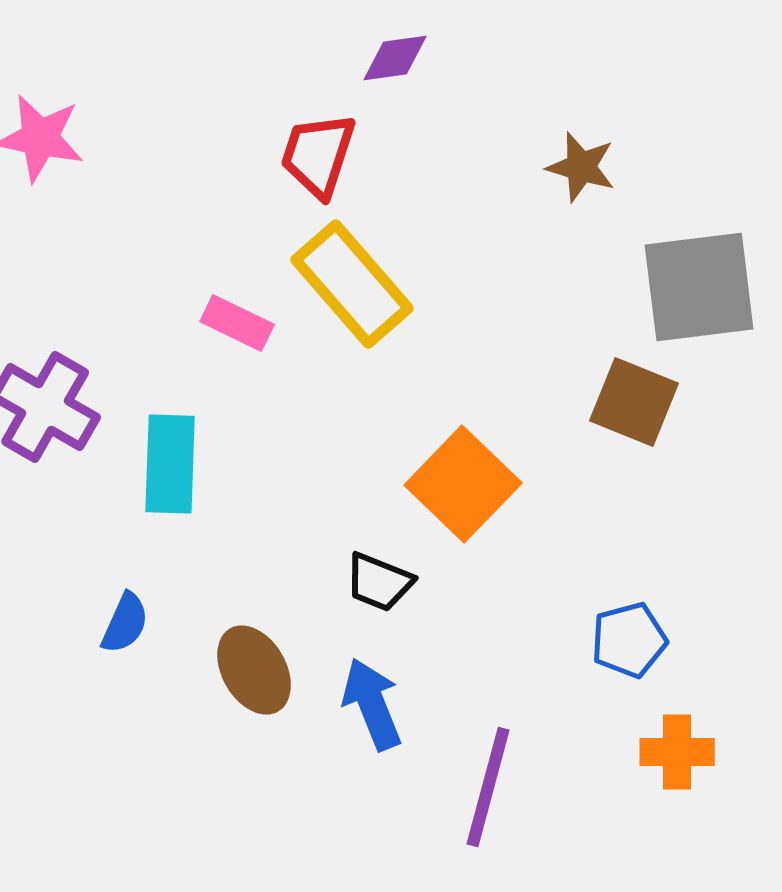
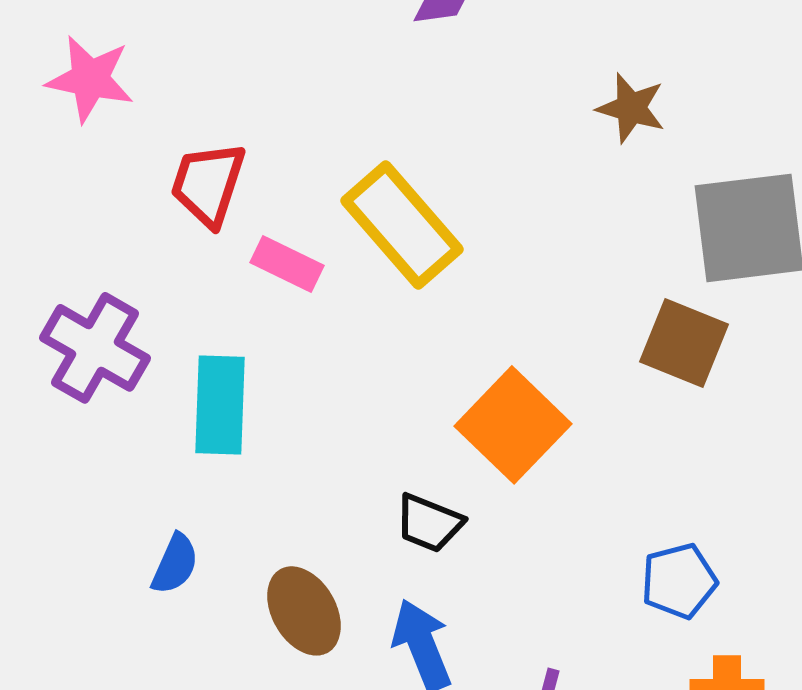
red trapezoid: (318, 155) -> (208, 184), moved

